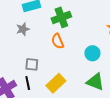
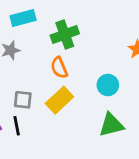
green triangle: (95, 82) -> (111, 125), turned -36
yellow rectangle: (56, 83) -> (59, 100), moved

